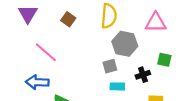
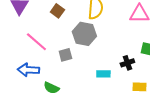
gray hexagon: (125, 44) -> (84, 34), moved
gray square: (110, 66) -> (65, 55), moved

